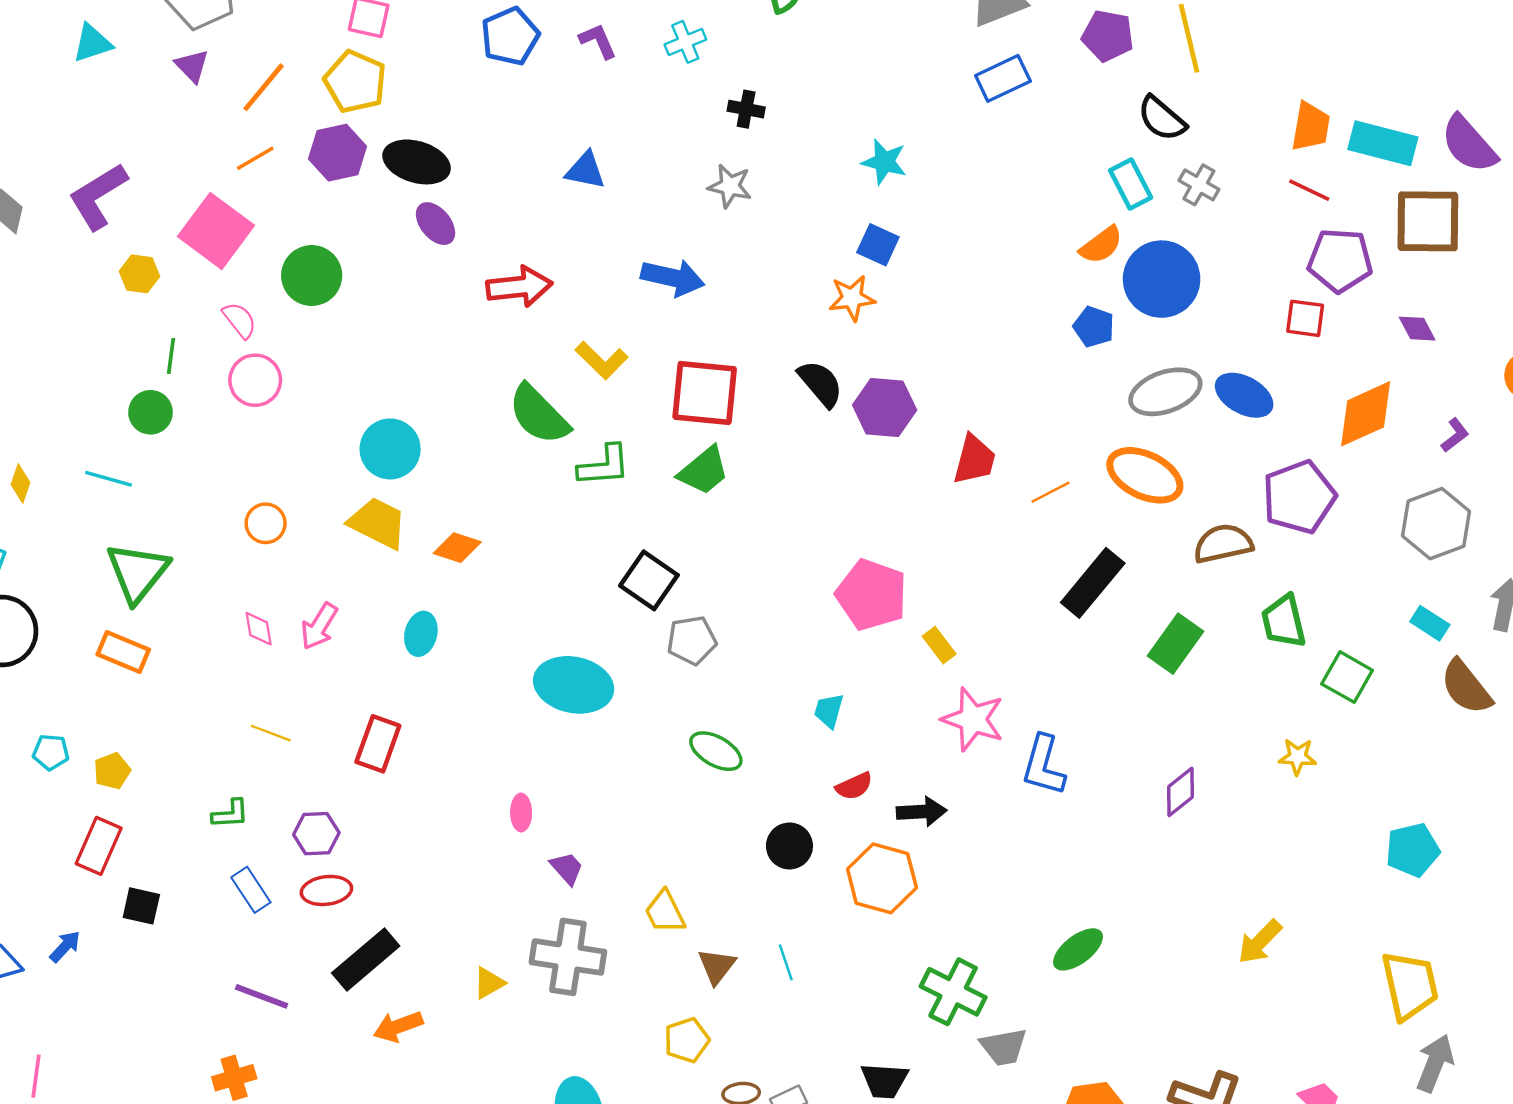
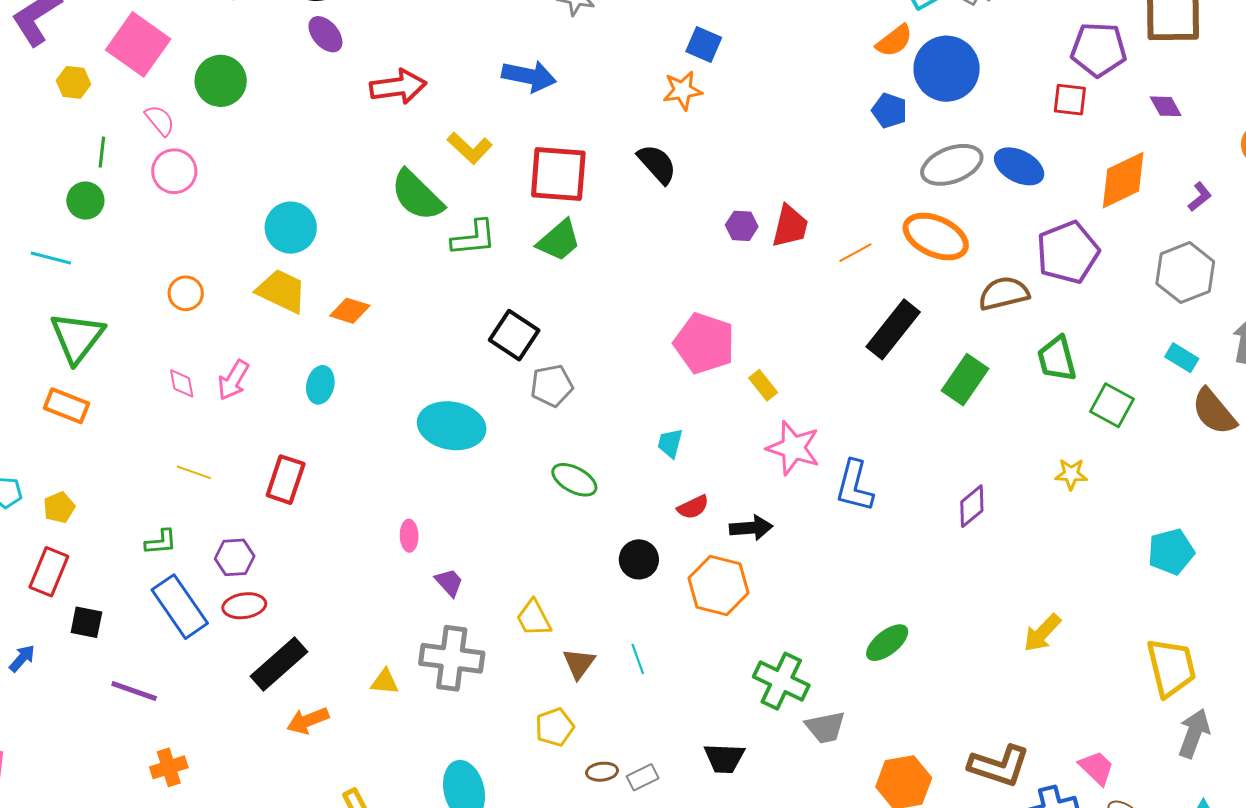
purple hexagon: (885, 407) -> (742, 226), moved, size x0.6
blue rectangle: (251, 890) -> (180, 607), size x1.6
yellow triangle: (489, 983) -> (385, 682), turned 36
purple line: (262, 996) -> (134, 691), moved

